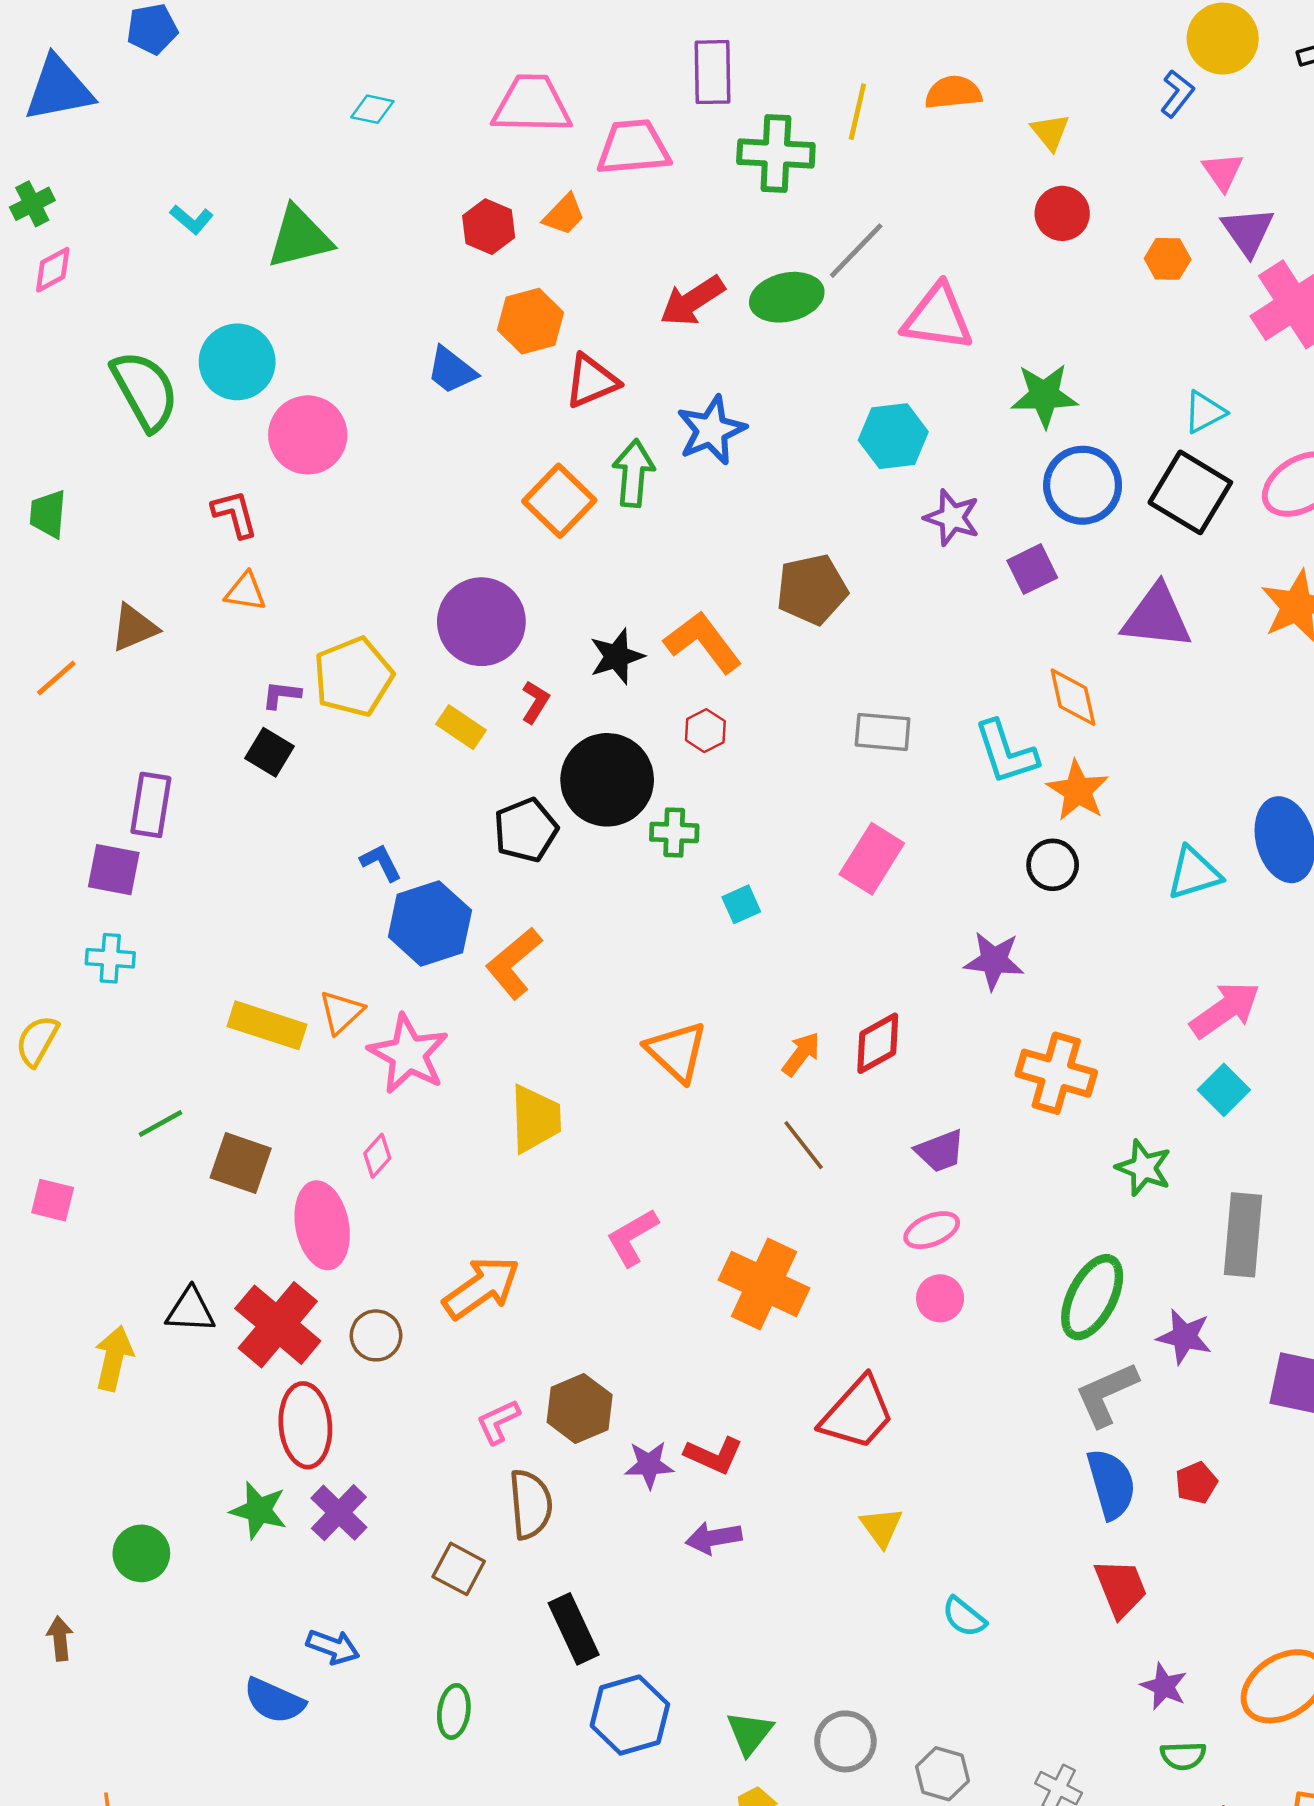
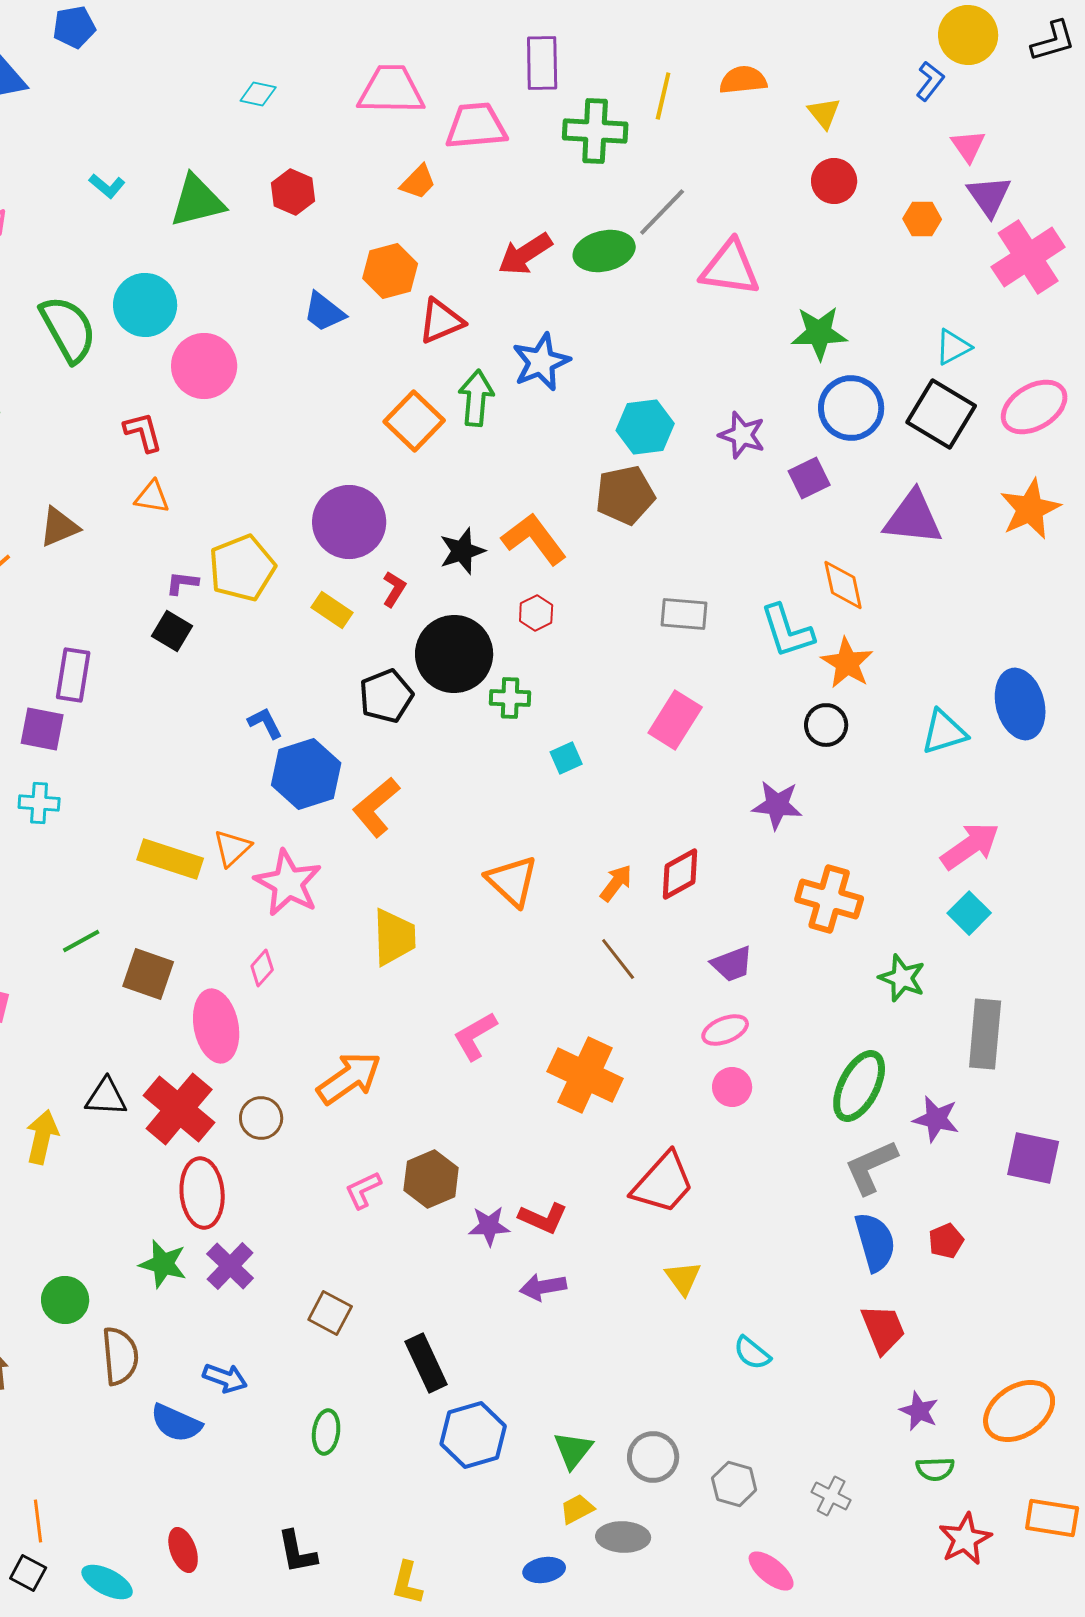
red hexagon: (489, 227) -> (293, 192), moved
cyan hexagon: (893, 436) -> (645, 427), moved
brown semicircle: (530, 1504) -> (120, 1356), moved

